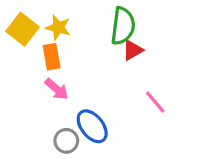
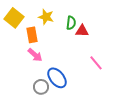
green semicircle: (123, 26) -> (71, 23), moved, size x0.6
yellow star: (58, 28) -> (46, 17), moved
red triangle: (133, 50) -> (82, 31), turned 32

